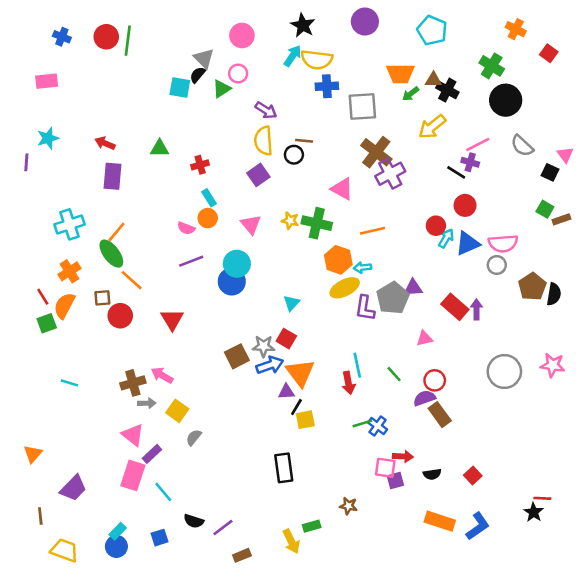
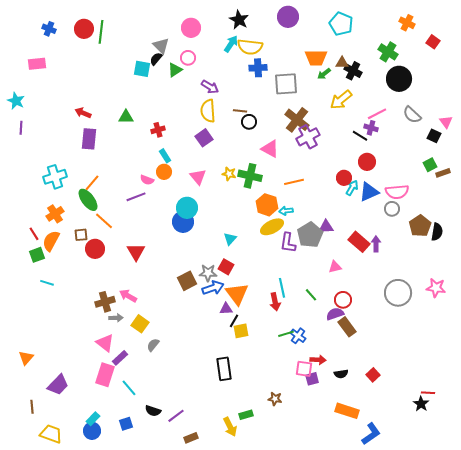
cyan star: (48, 138) -> (16, 101), moved, turned -30
black circle: (294, 155) -> (249, 122), moved
green square: (545, 209) -> (430, 165), turned 32
purple line: (191, 261) -> (136, 197), moved
cyan line: (69, 383) -> (47, 283), moved
blue L-shape: (478, 526) -> (371, 434), moved

